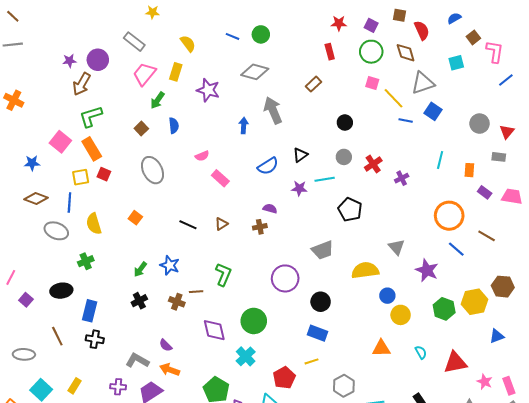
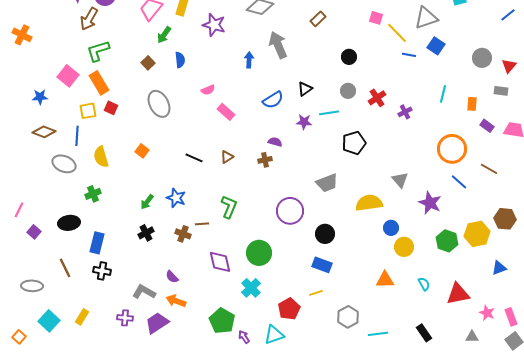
black pentagon: (350, 210) -> (354, 143), turned 30

